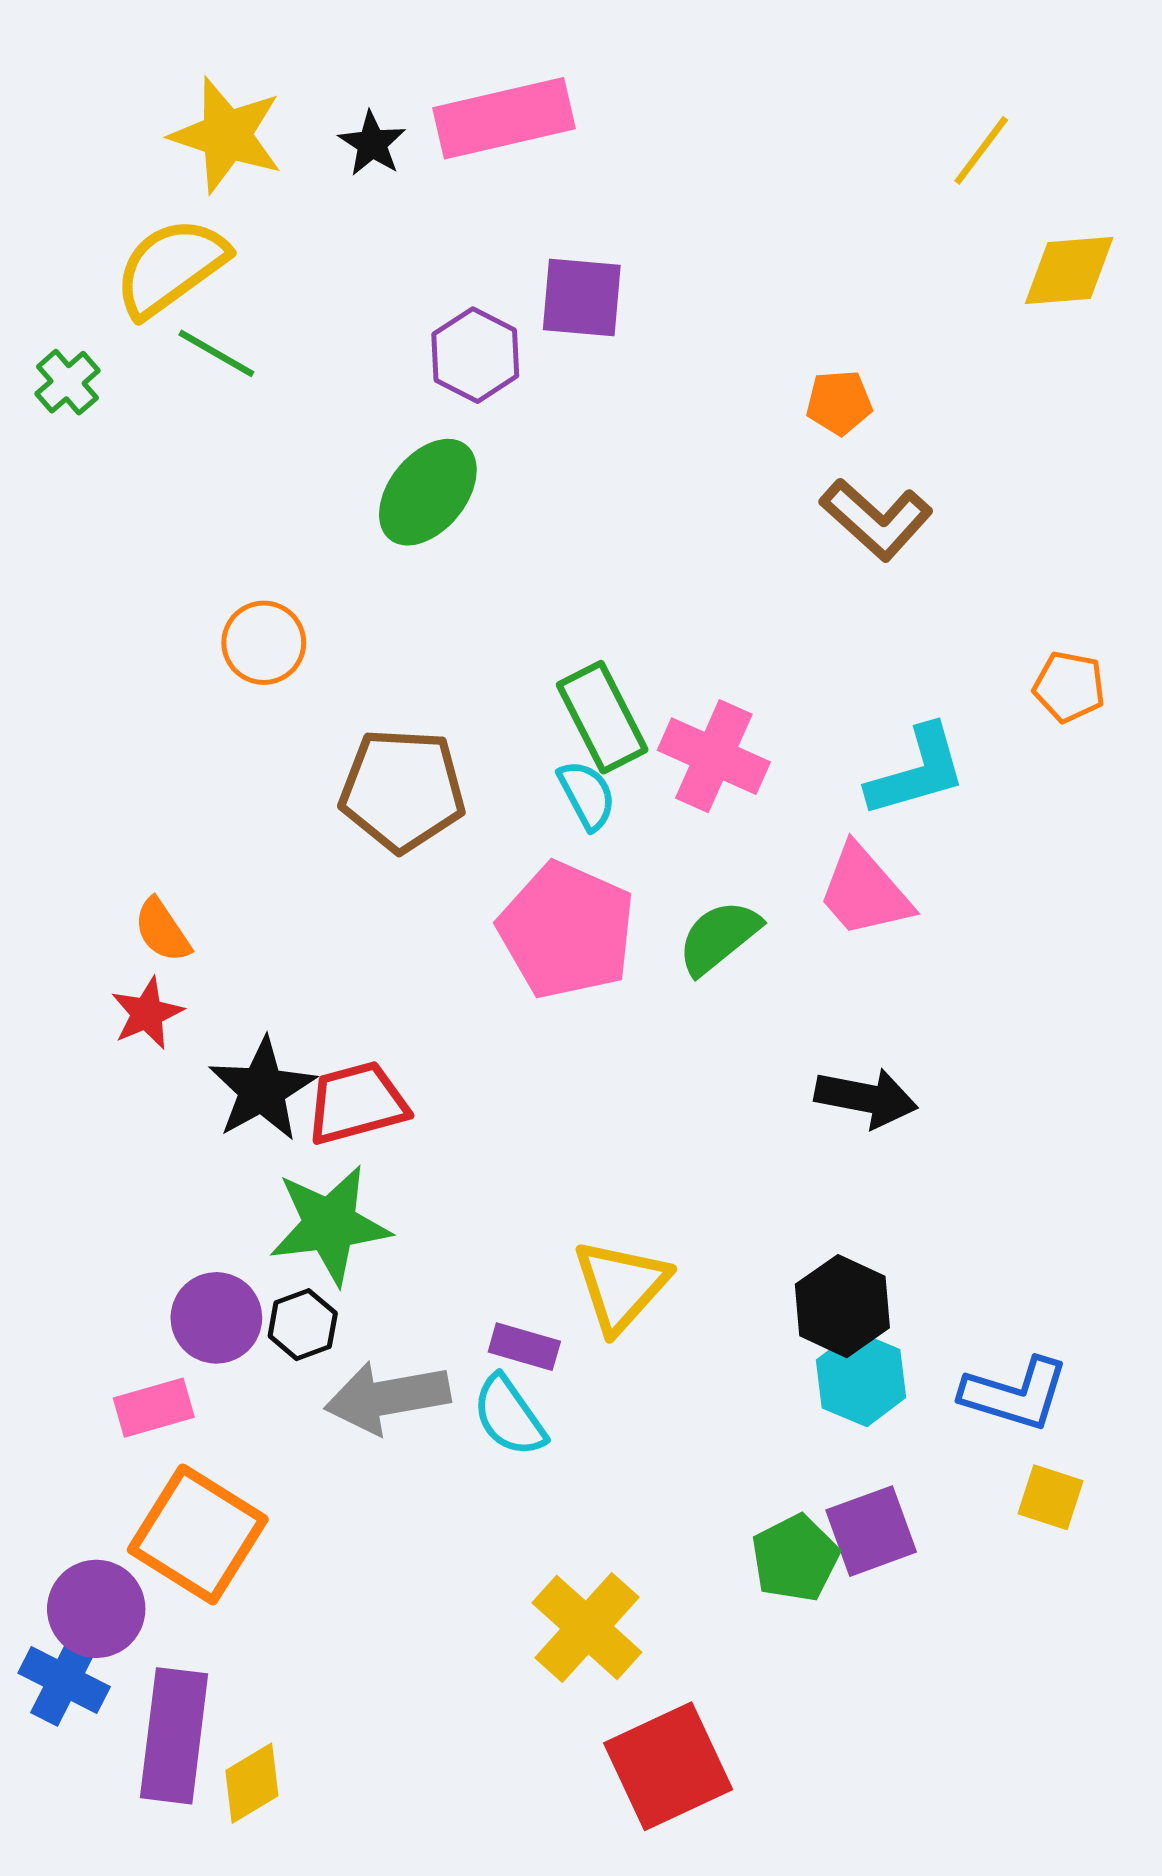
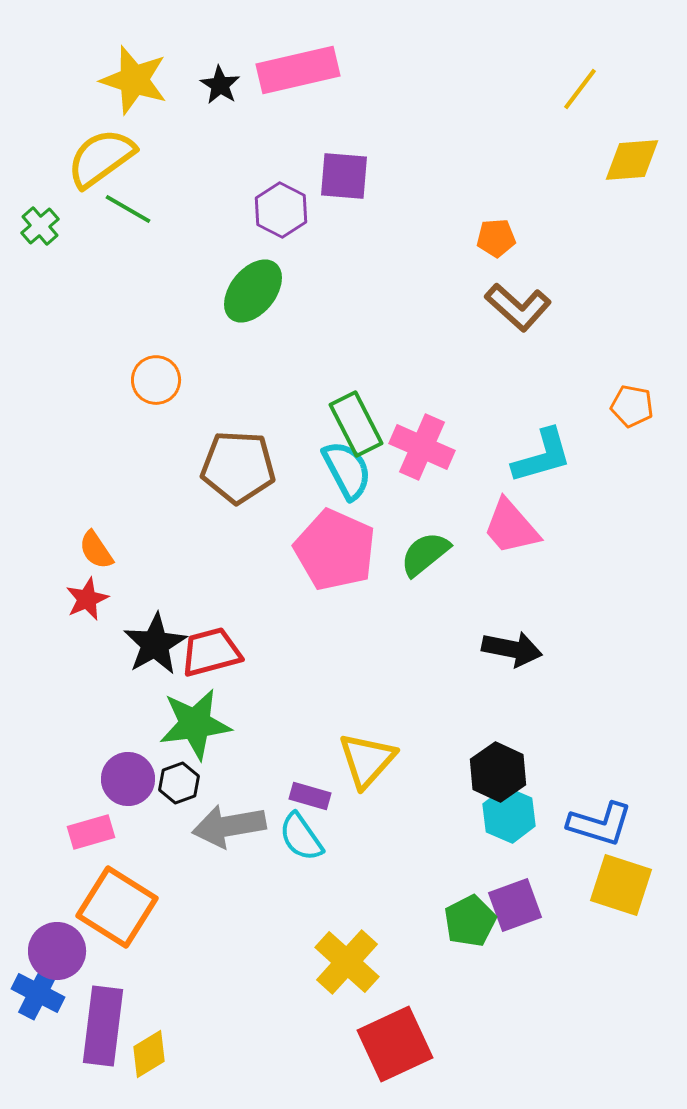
cyan semicircle: (587, 795) -> (347, 470), size x1.4
yellow square: (1051, 1497) -> (621, 885), size x1.6

